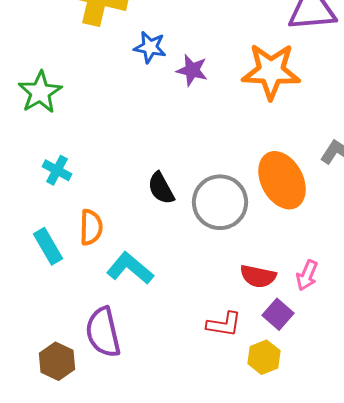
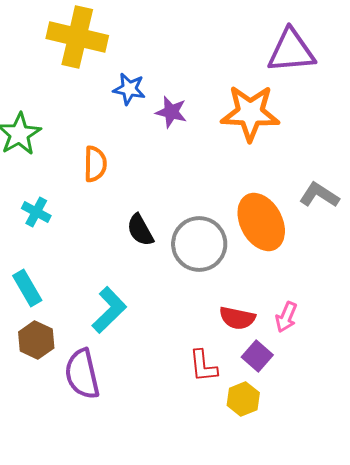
orange semicircle: (91, 227) -> (95, 164), moved
cyan L-shape: (130, 268) -> (109, 310), turned 96
red L-shape: (224, 324) -> (203, 366), turned 75
brown hexagon: (57, 361) -> (36, 340), moved

